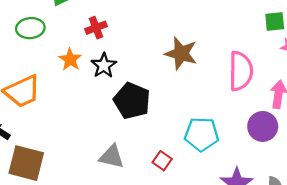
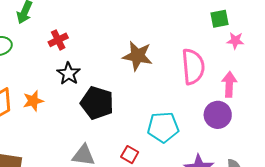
orange star: (70, 59) -> (33, 101), moved, turned 30

